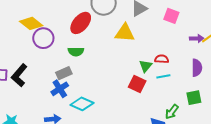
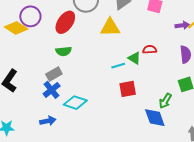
purple circle: (43, 38) -> (30, 16), moved
green triangle: (146, 66) -> (134, 58), turned -32
cyan line: (163, 76) -> (118, 66), moved
red square: (137, 84) -> (128, 89), moved, turned -30

